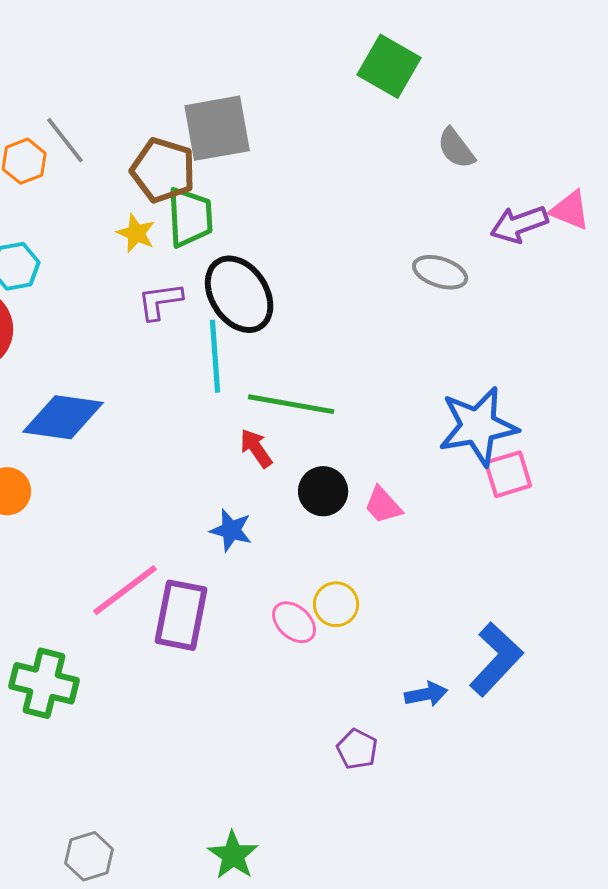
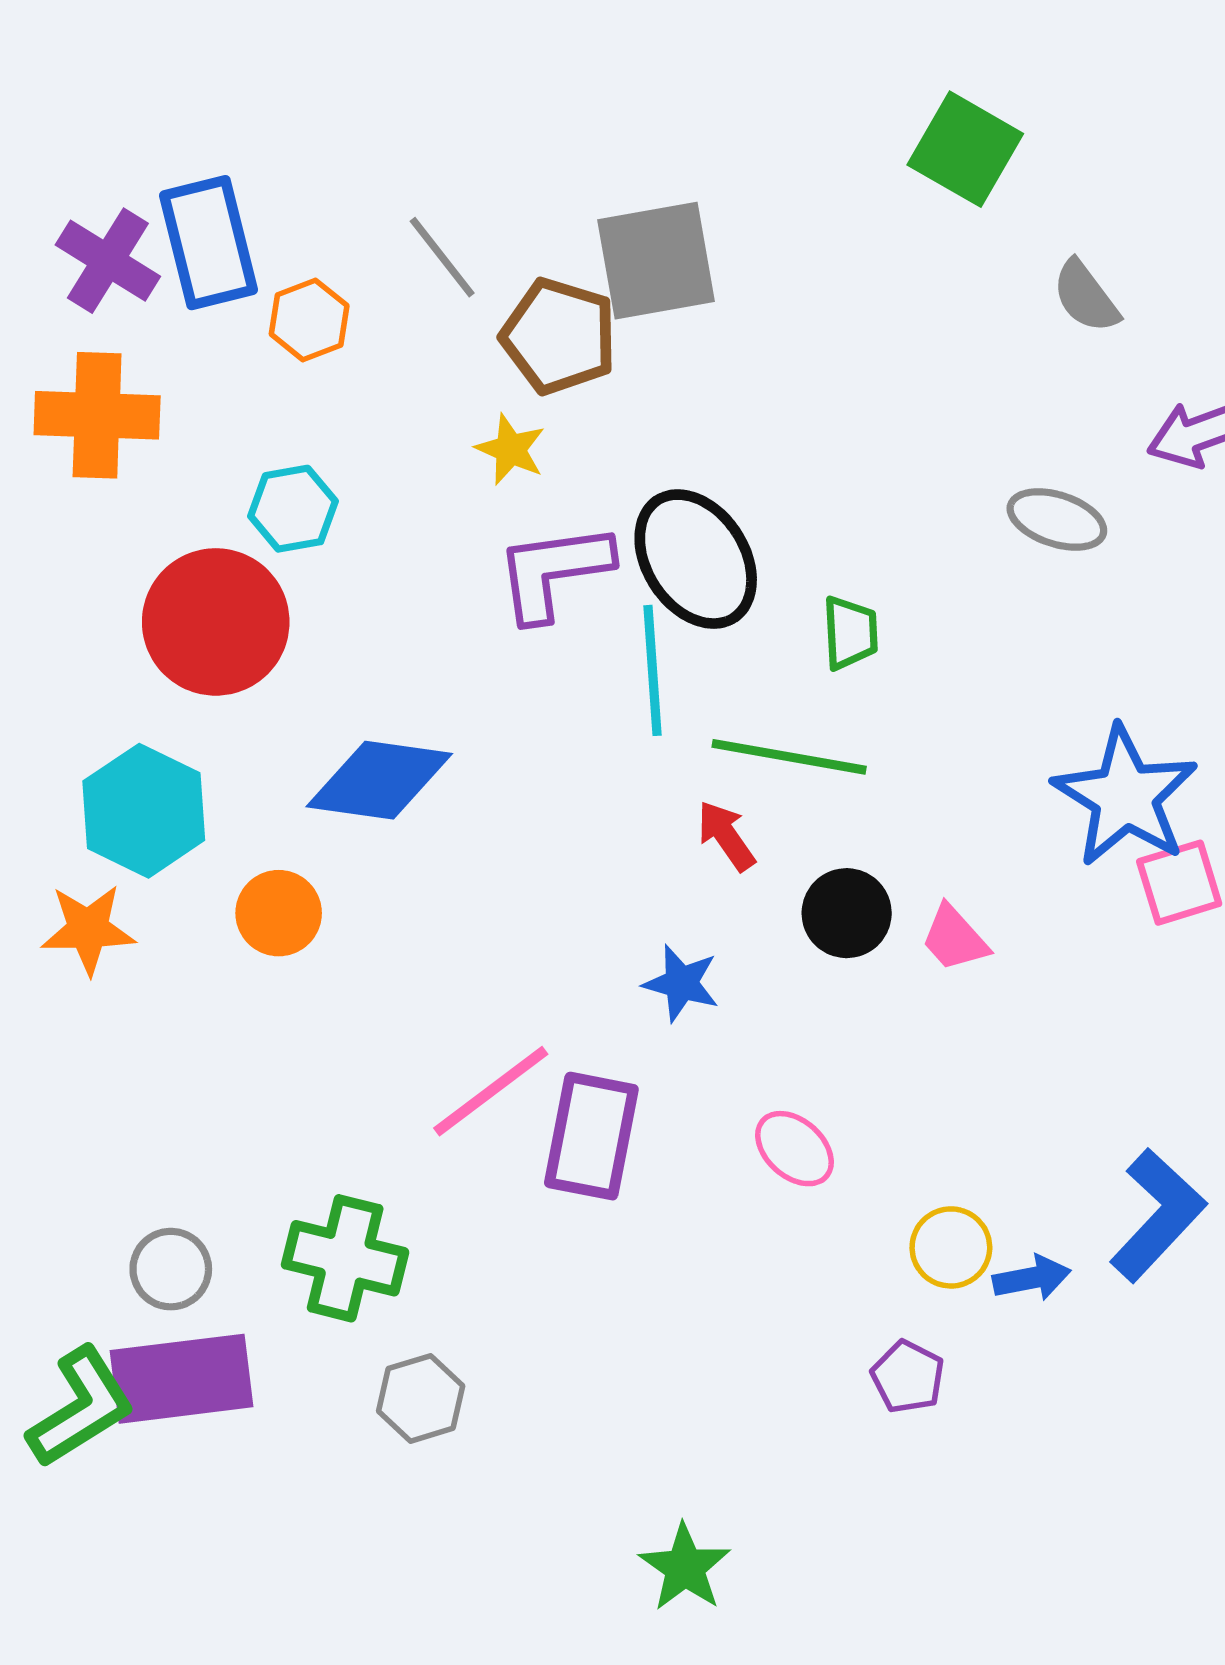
gray line: (65, 140) -> (442, 257), moved
green trapezoid: (190, 217) -> (850, 633), moved, size x0.7
purple L-shape: (160, 301) -> (554, 572), size x1.5
blue star: (478, 426) -> (1125, 796), turned -30
yellow circle: (336, 604) -> (951, 1247), moved
gray hexagon: (89, 856) -> (421, 1398), moved

